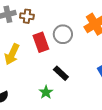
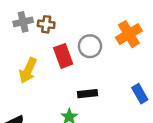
black rectangle: (61, 73) -> (88, 94), turned -49

